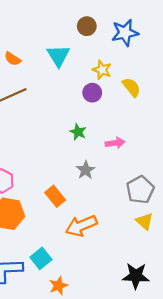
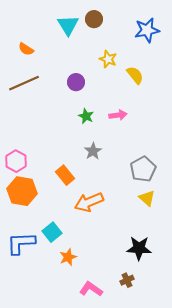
blue star: (125, 33) -> (147, 30), moved
cyan triangle: (58, 56) -> (68, 25), moved
purple circle: (92, 93) -> (76, 82), moved
pink arrow: (115, 143) -> (118, 115), moved

